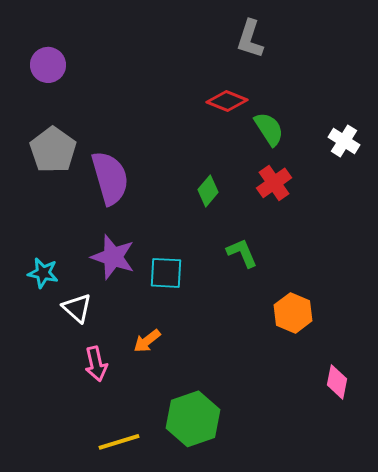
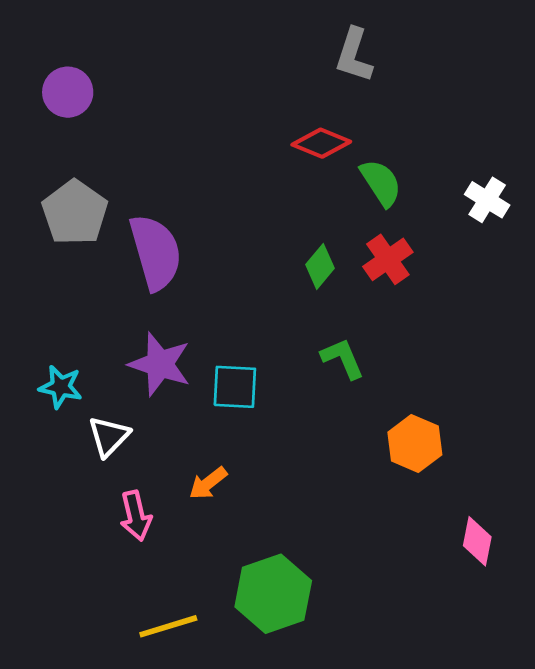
green diamond: (208, 191) -> (320, 266), moved
white triangle: (77, 308) -> (109, 436), turned 32

